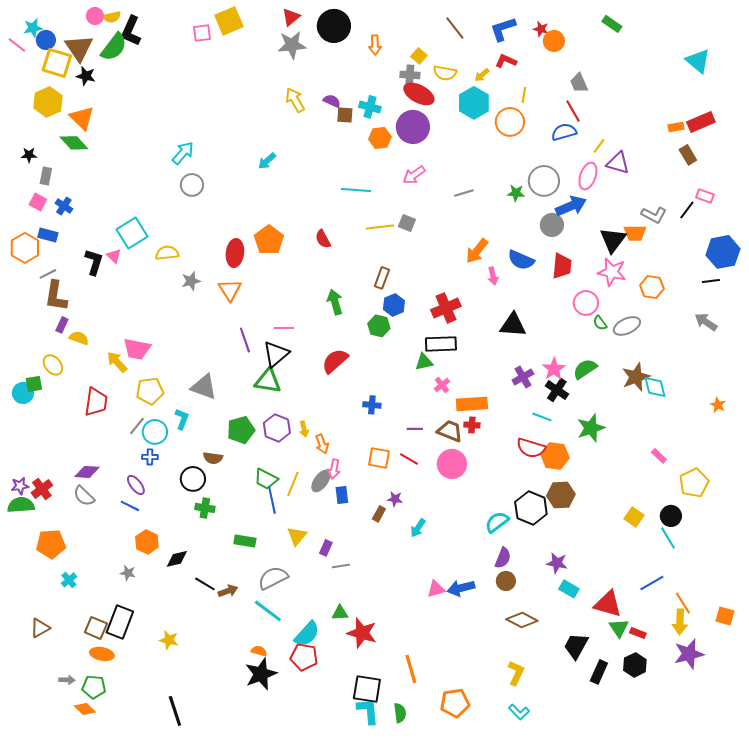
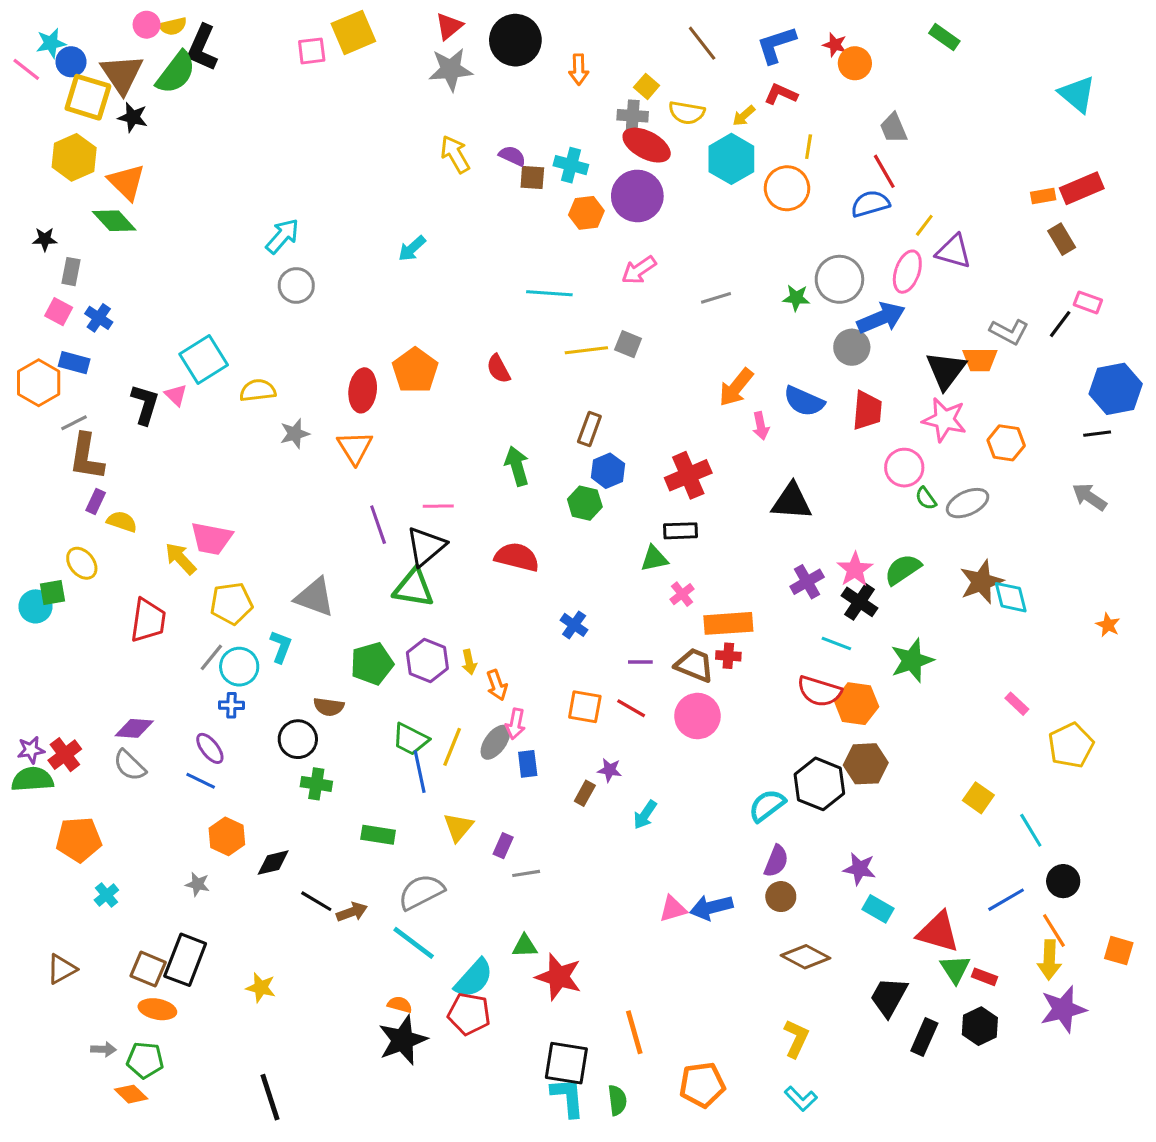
black rectangle: (441, 344) -> (681, 531), size x0.7
red semicircle: (335, 361) -> (517, 557), turned 56
blue cross: (372, 405) -> (574, 625), turned 30
black circle: (671, 516) -> (1063, 881), moved

